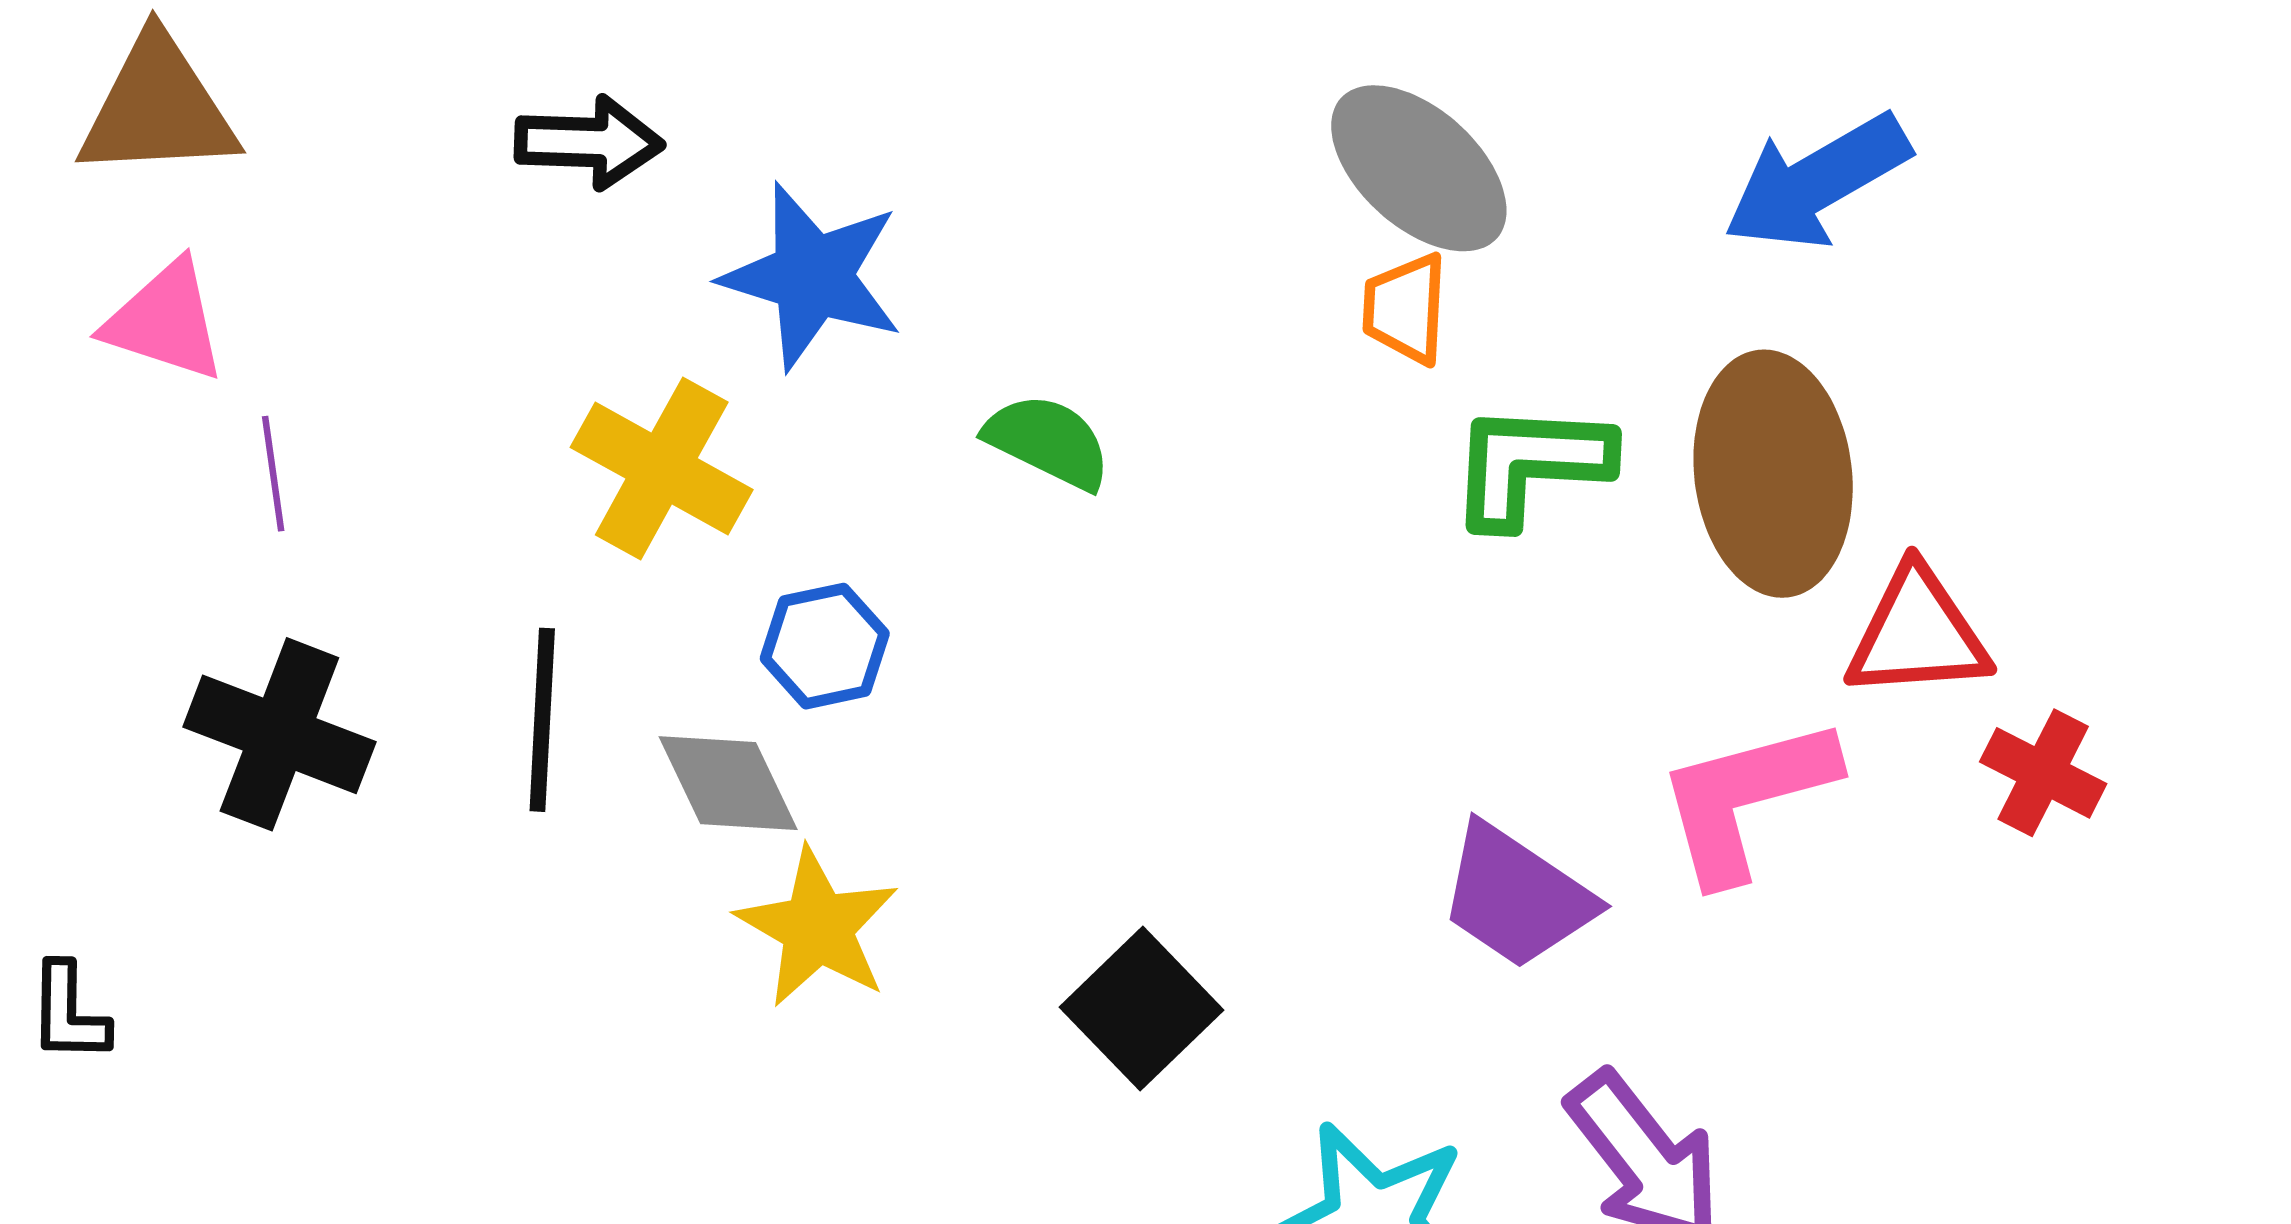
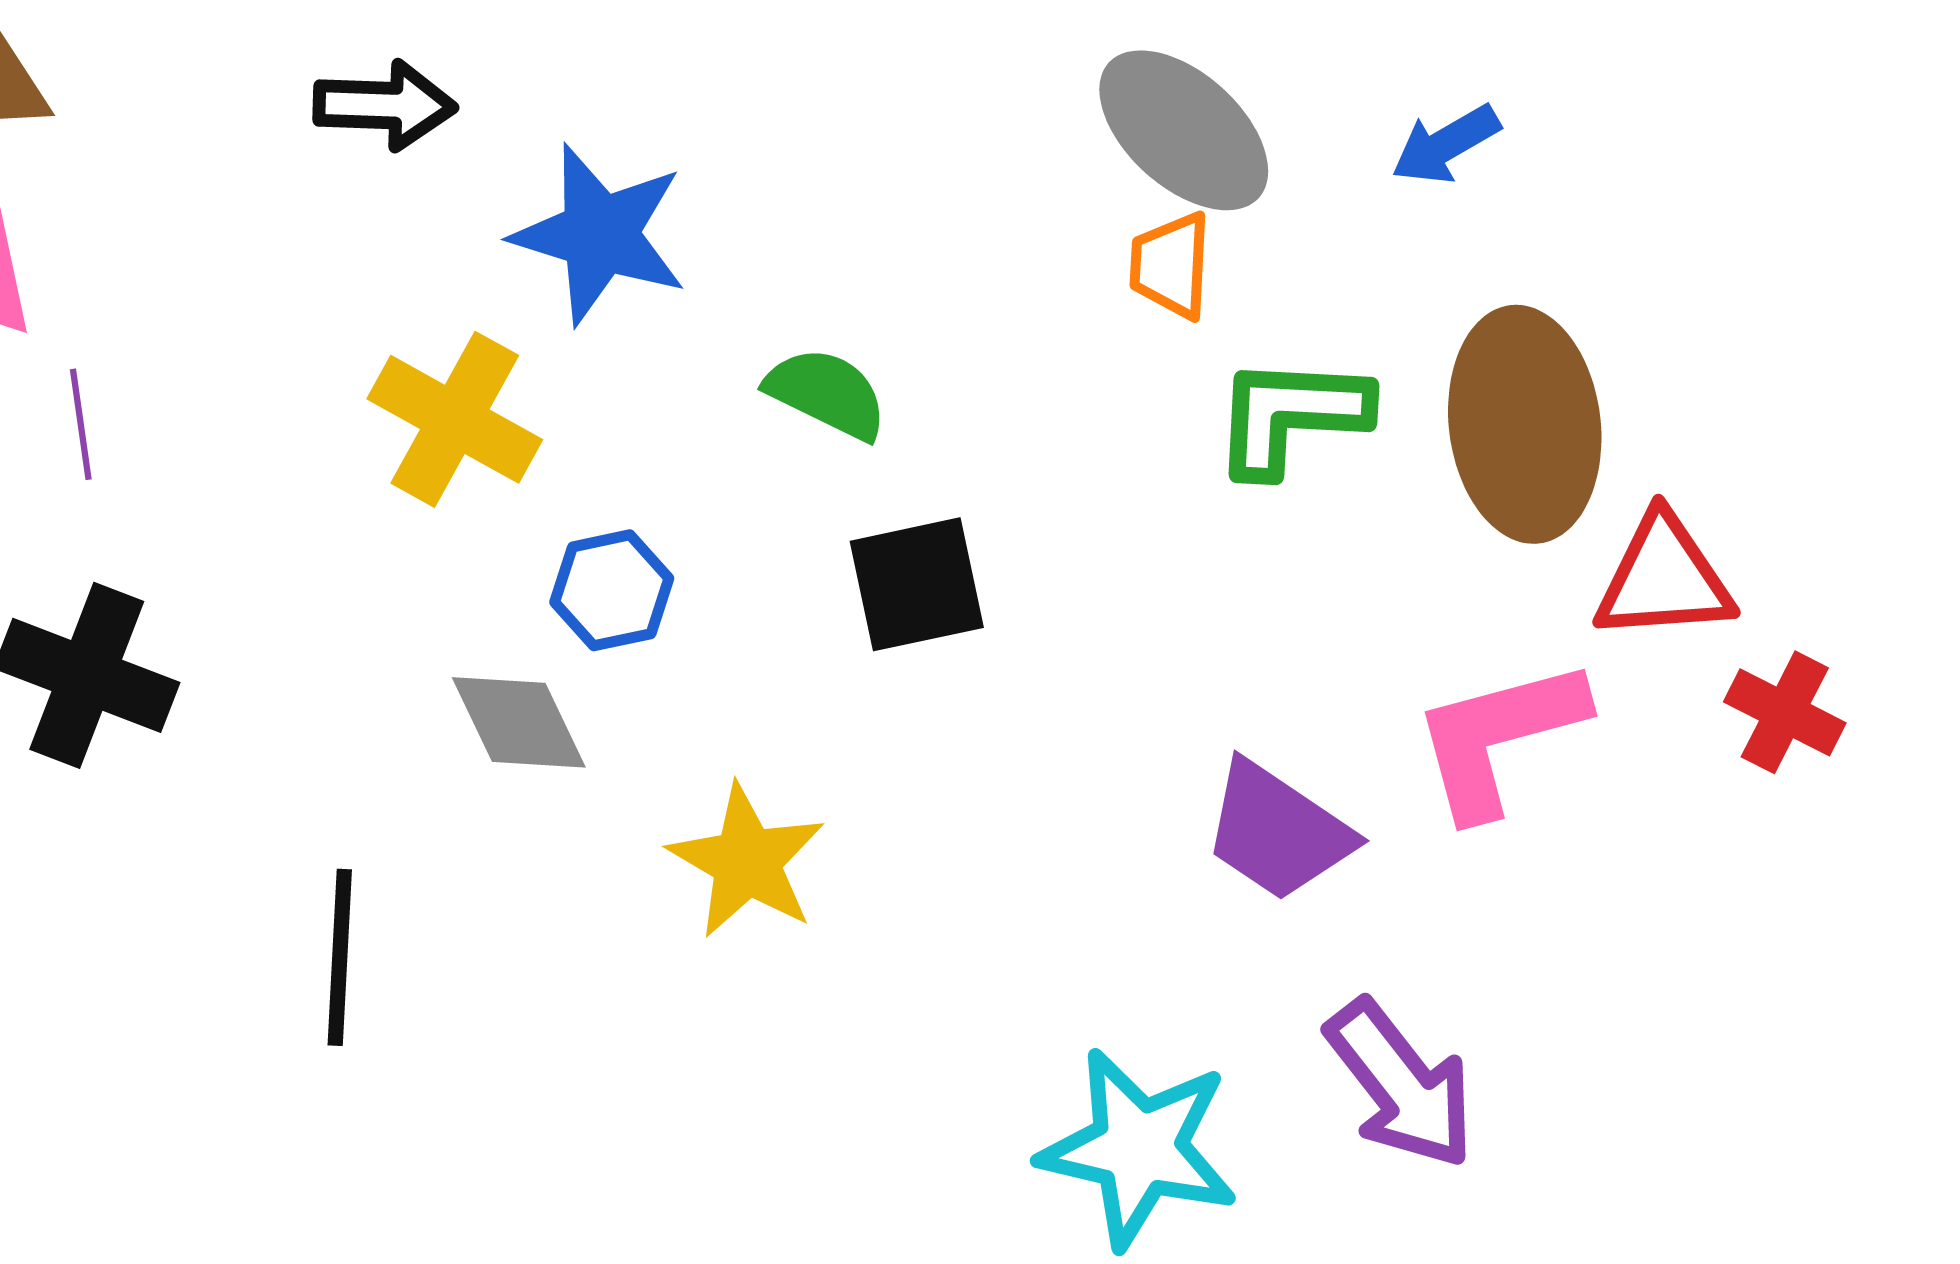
blue arrow: (1817, 182) -> (1446, 144), moved, size x0.6
black line: (542, 720) -> (340, 957), moved
yellow star: (817, 928) -> (747, 861), moved
black square: (1142, 1009) -> (917, 584), moved, turned 32

